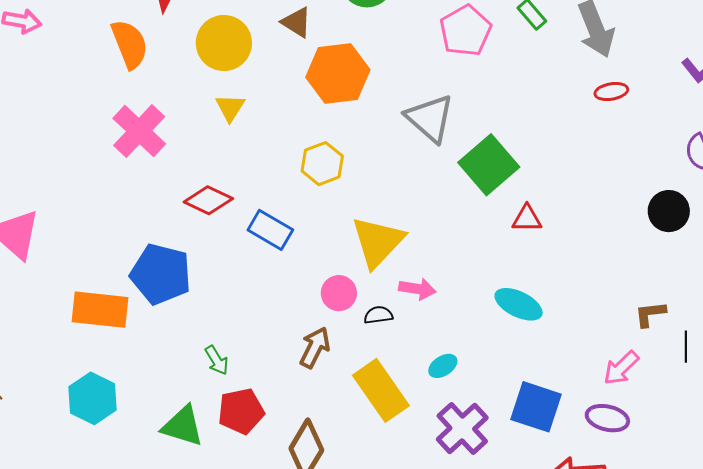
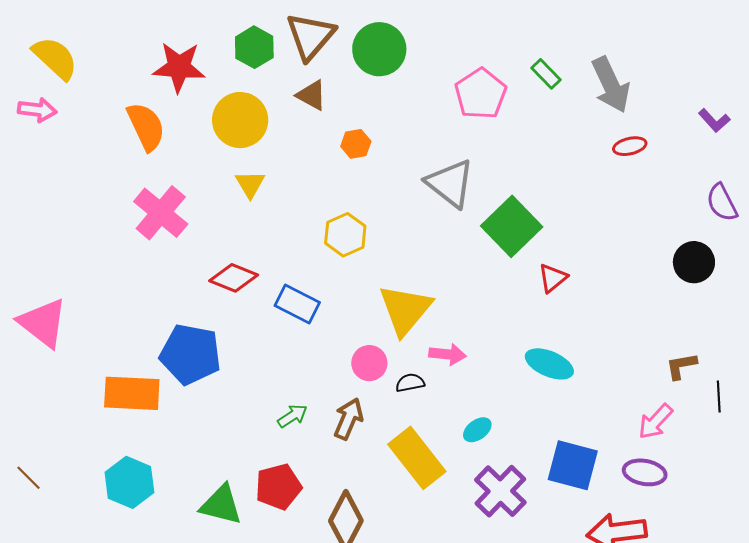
orange hexagon: (338, 73) -> (356, 144), size x0.5
red triangle: (527, 219) -> (553, 278), turned -36
green arrow: (217, 360) -> (293, 416), moved, turned -88

